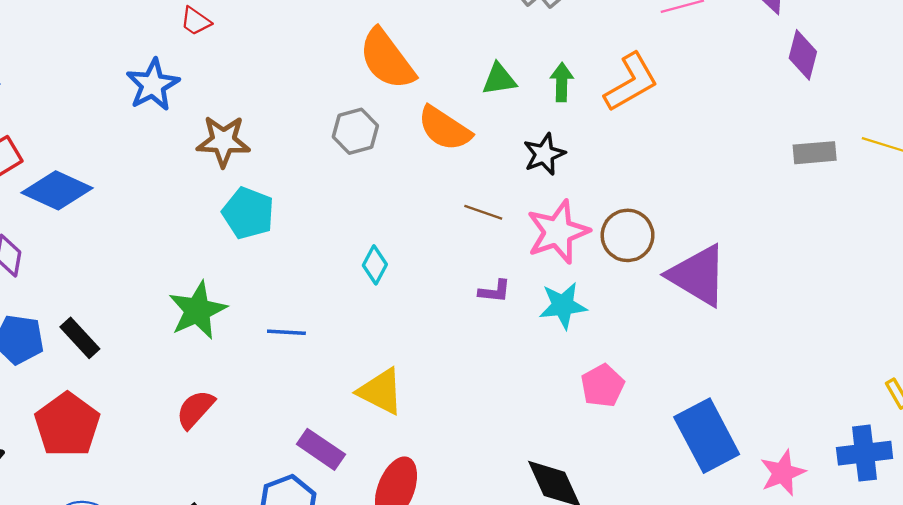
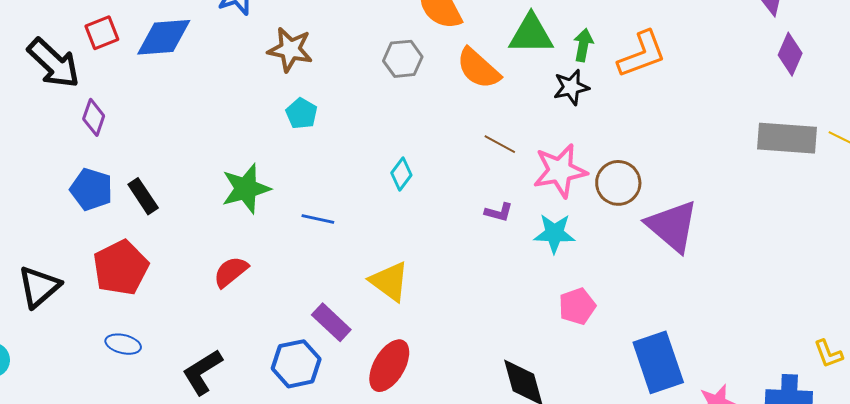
green triangle: (499, 79) -> (531, 34), size x1.5
gray rectangle: (815, 153) -> (787, 138), size x1.6
black star: (544, 154) -> (571, 87), moved
blue diamond: (57, 190) -> (164, 37), moved, turned -38
cyan pentagon: (248, 213) -> (301, 114), size x0.7

